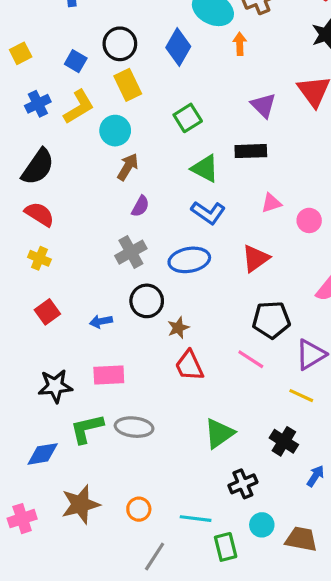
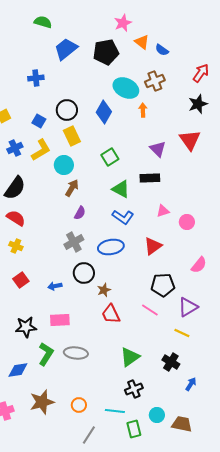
green L-shape: (87, 429) -> (46, 354), turned 135
black cross: (243, 484) -> (134, 389), moved

